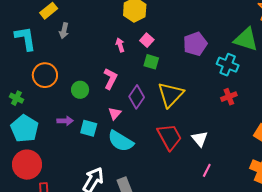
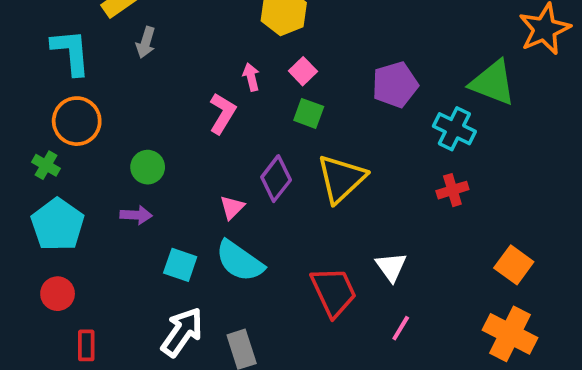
orange circle: (45, 75) -> (77, 121), moved
pink L-shape: (110, 79) -> (222, 113), moved
green circle: (80, 90) -> (148, 167), moved
cyan square: (89, 128) -> (180, 265), moved
red trapezoid: (169, 137) -> (334, 292), moved
red circle: (27, 165) -> (58, 294), size x0.6

